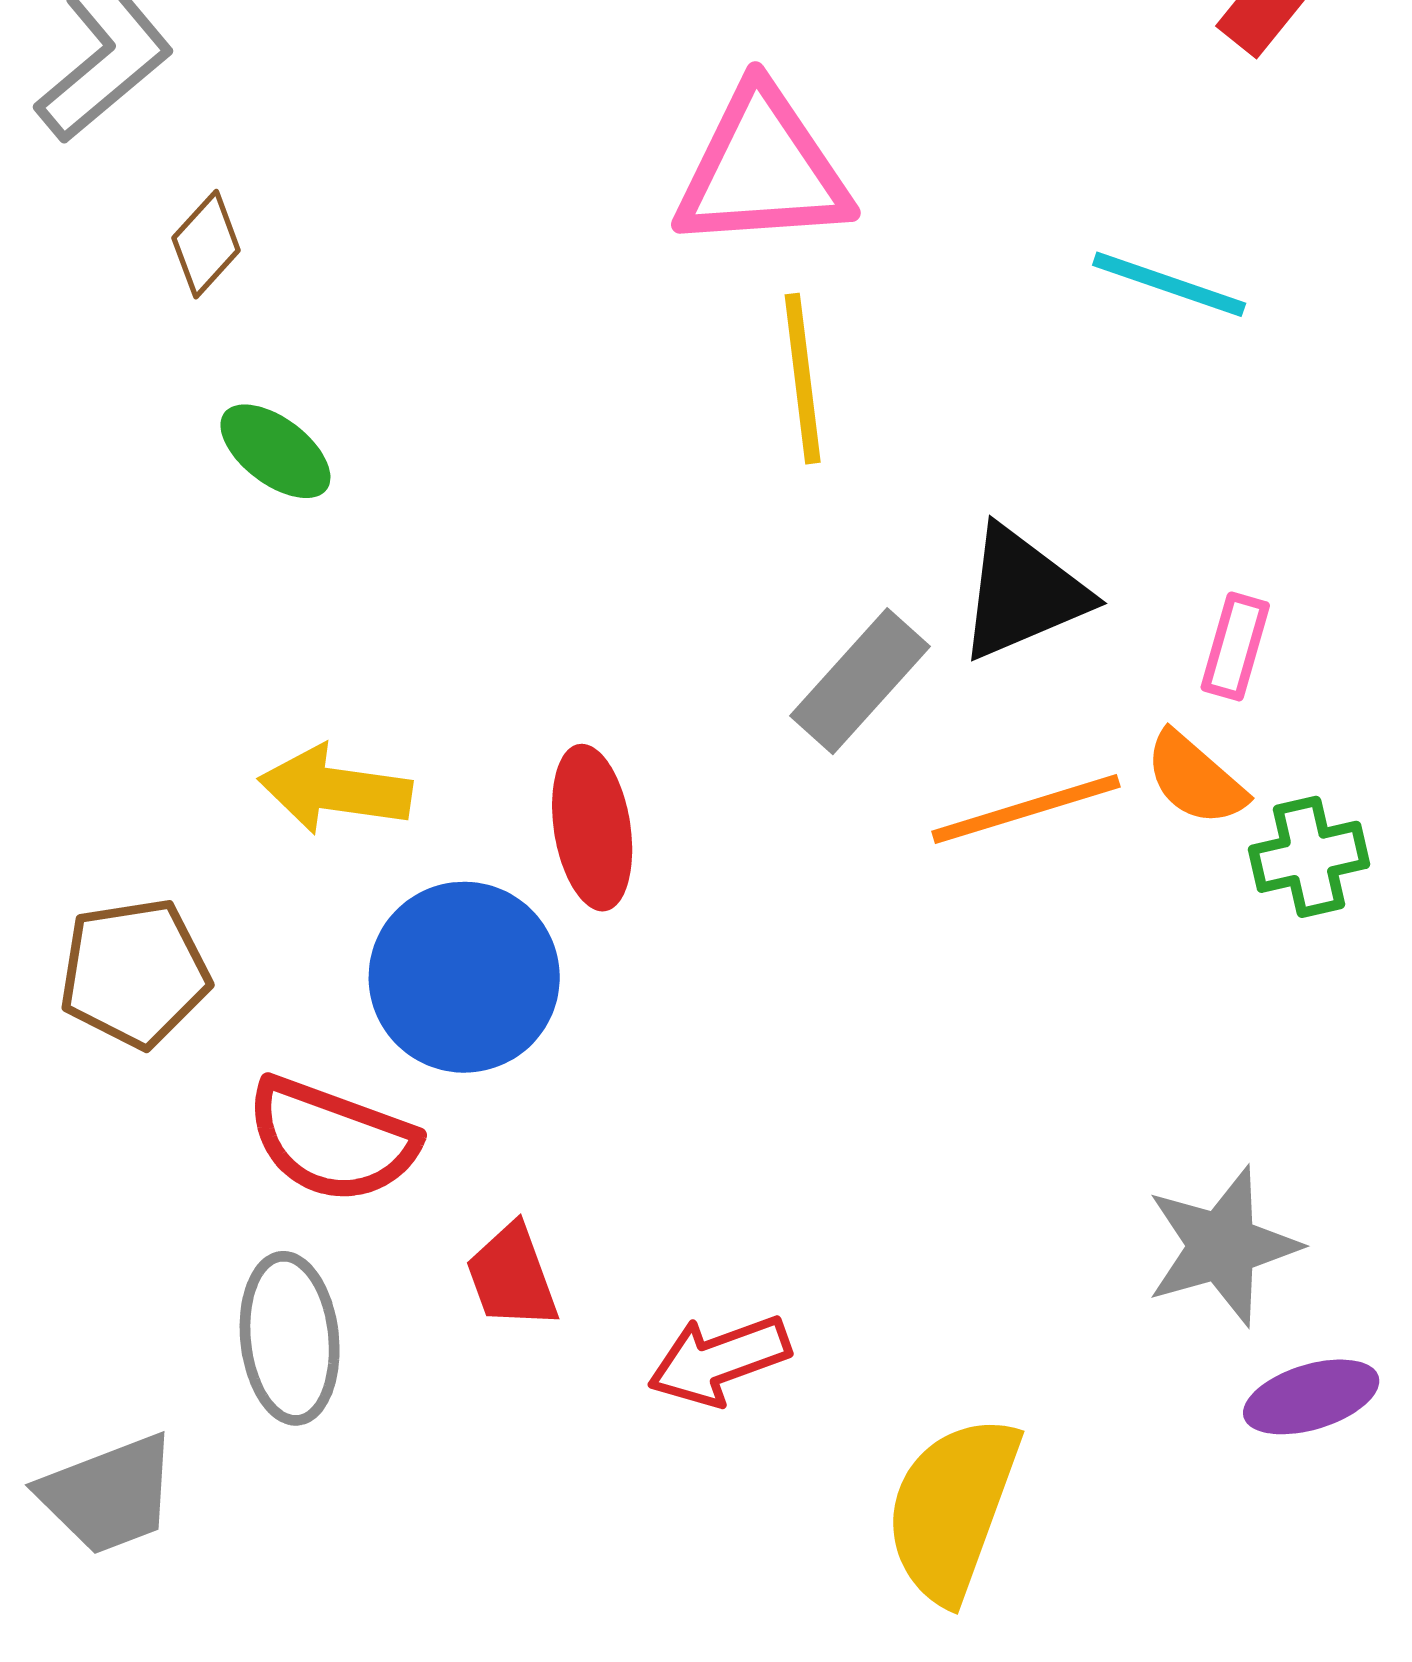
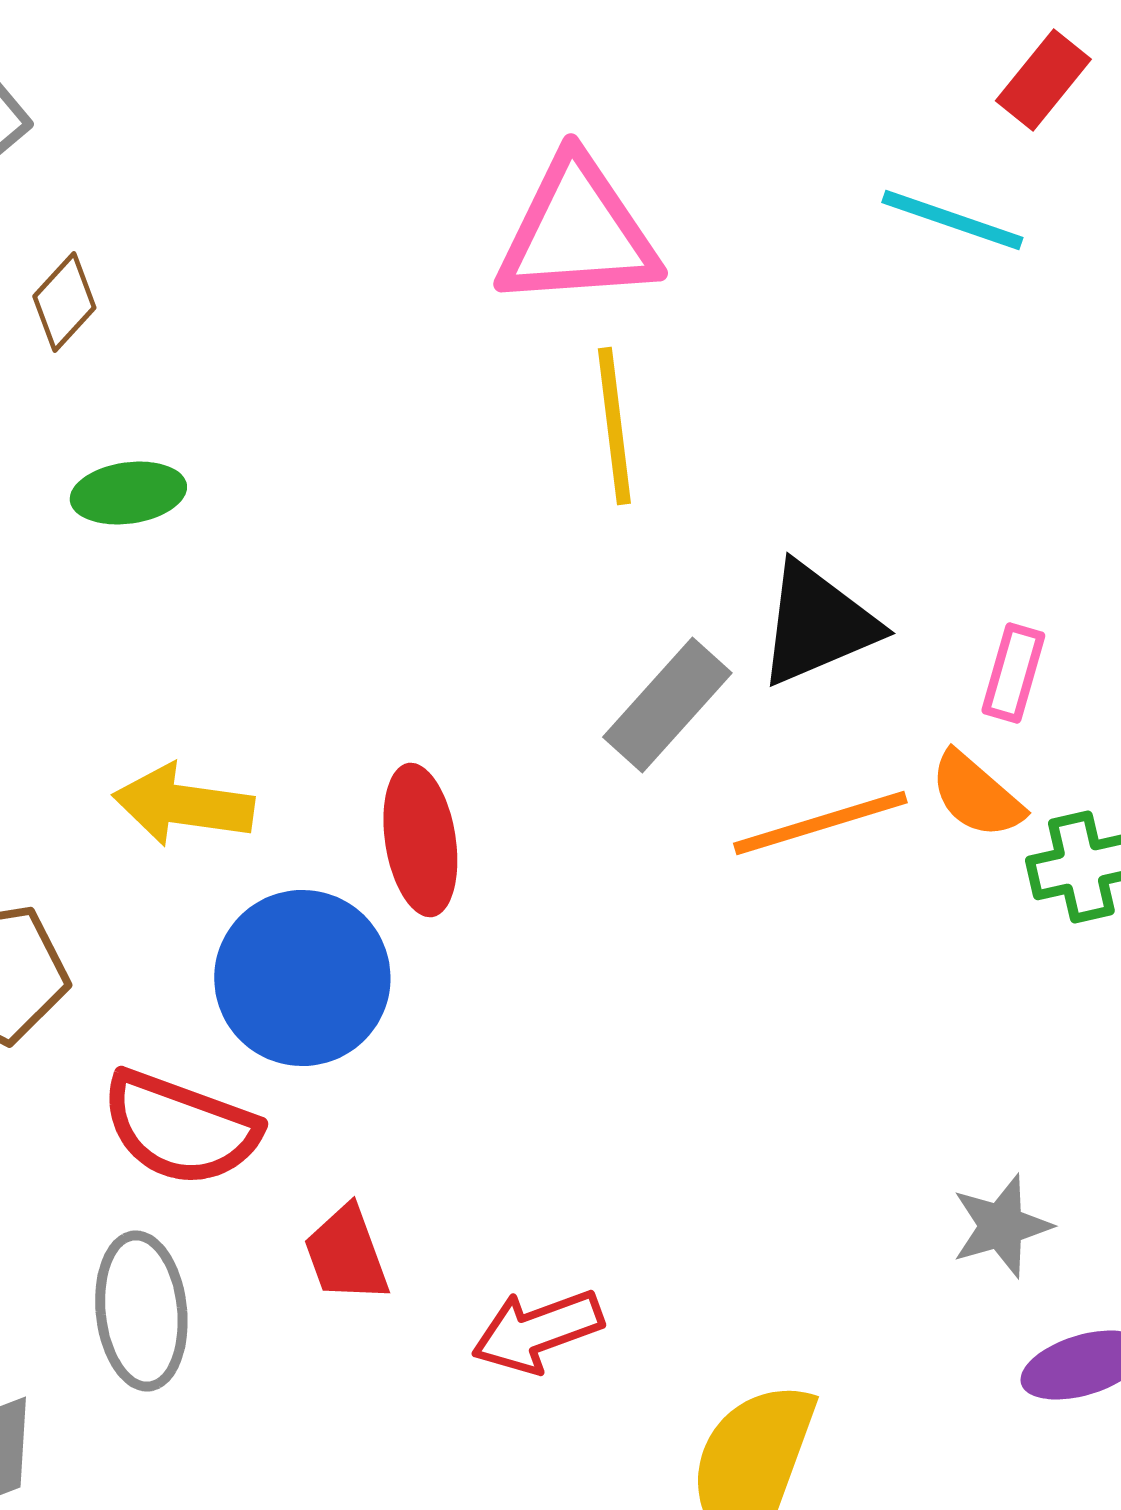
cyan line: (1169, 284) -> (952, 220), moved
green ellipse: (275, 451) -> (128, 493), turned -45
gray star: (1222, 1246) -> (1001, 1226), size x0.7

